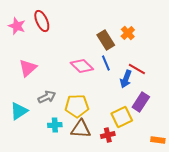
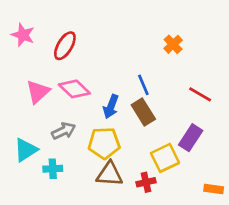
red ellipse: (42, 21) -> (65, 46), moved, turned 55
brown rectangle: (106, 40) -> (143, 112), moved
pink diamond: (82, 66) -> (74, 89), moved
red line: (137, 69) -> (200, 94), moved
blue arrow: (126, 79) -> (111, 107), moved
cyan cross: (55, 125) -> (53, 169), moved

